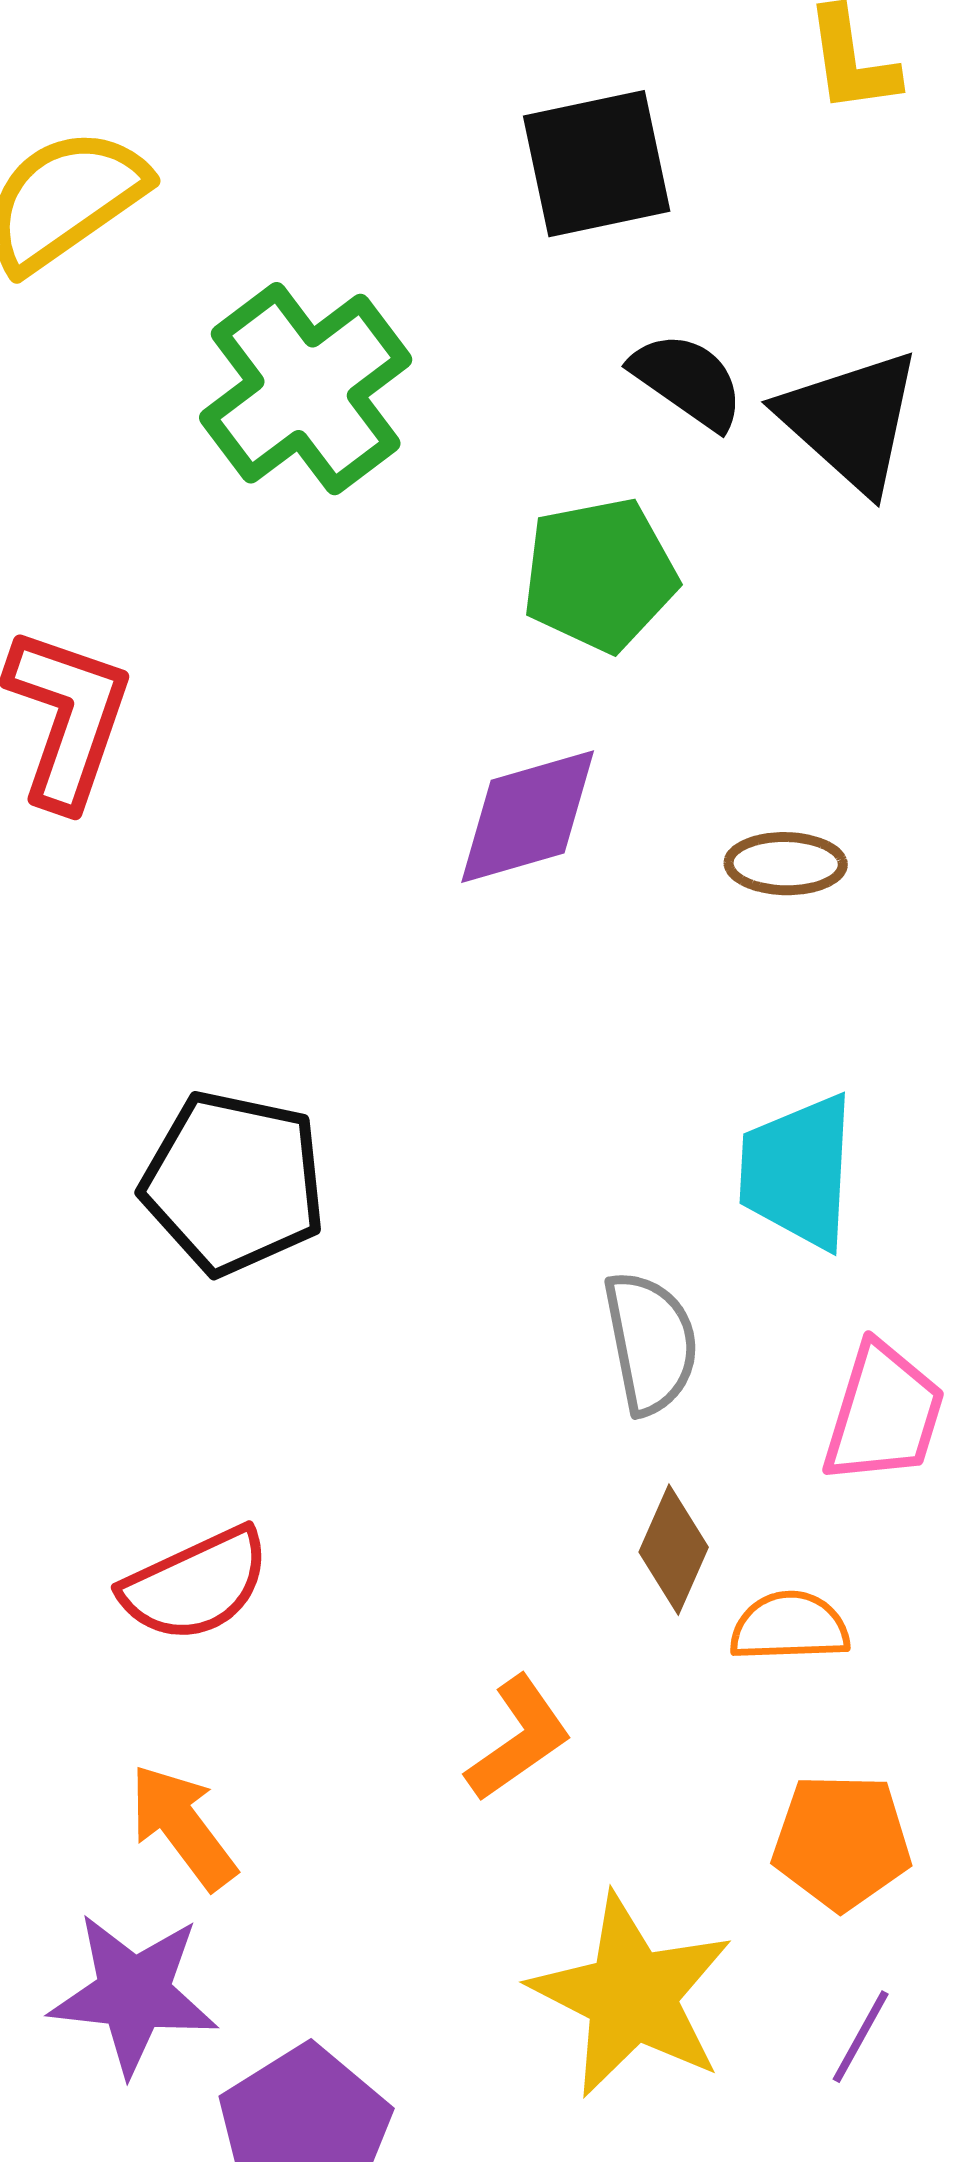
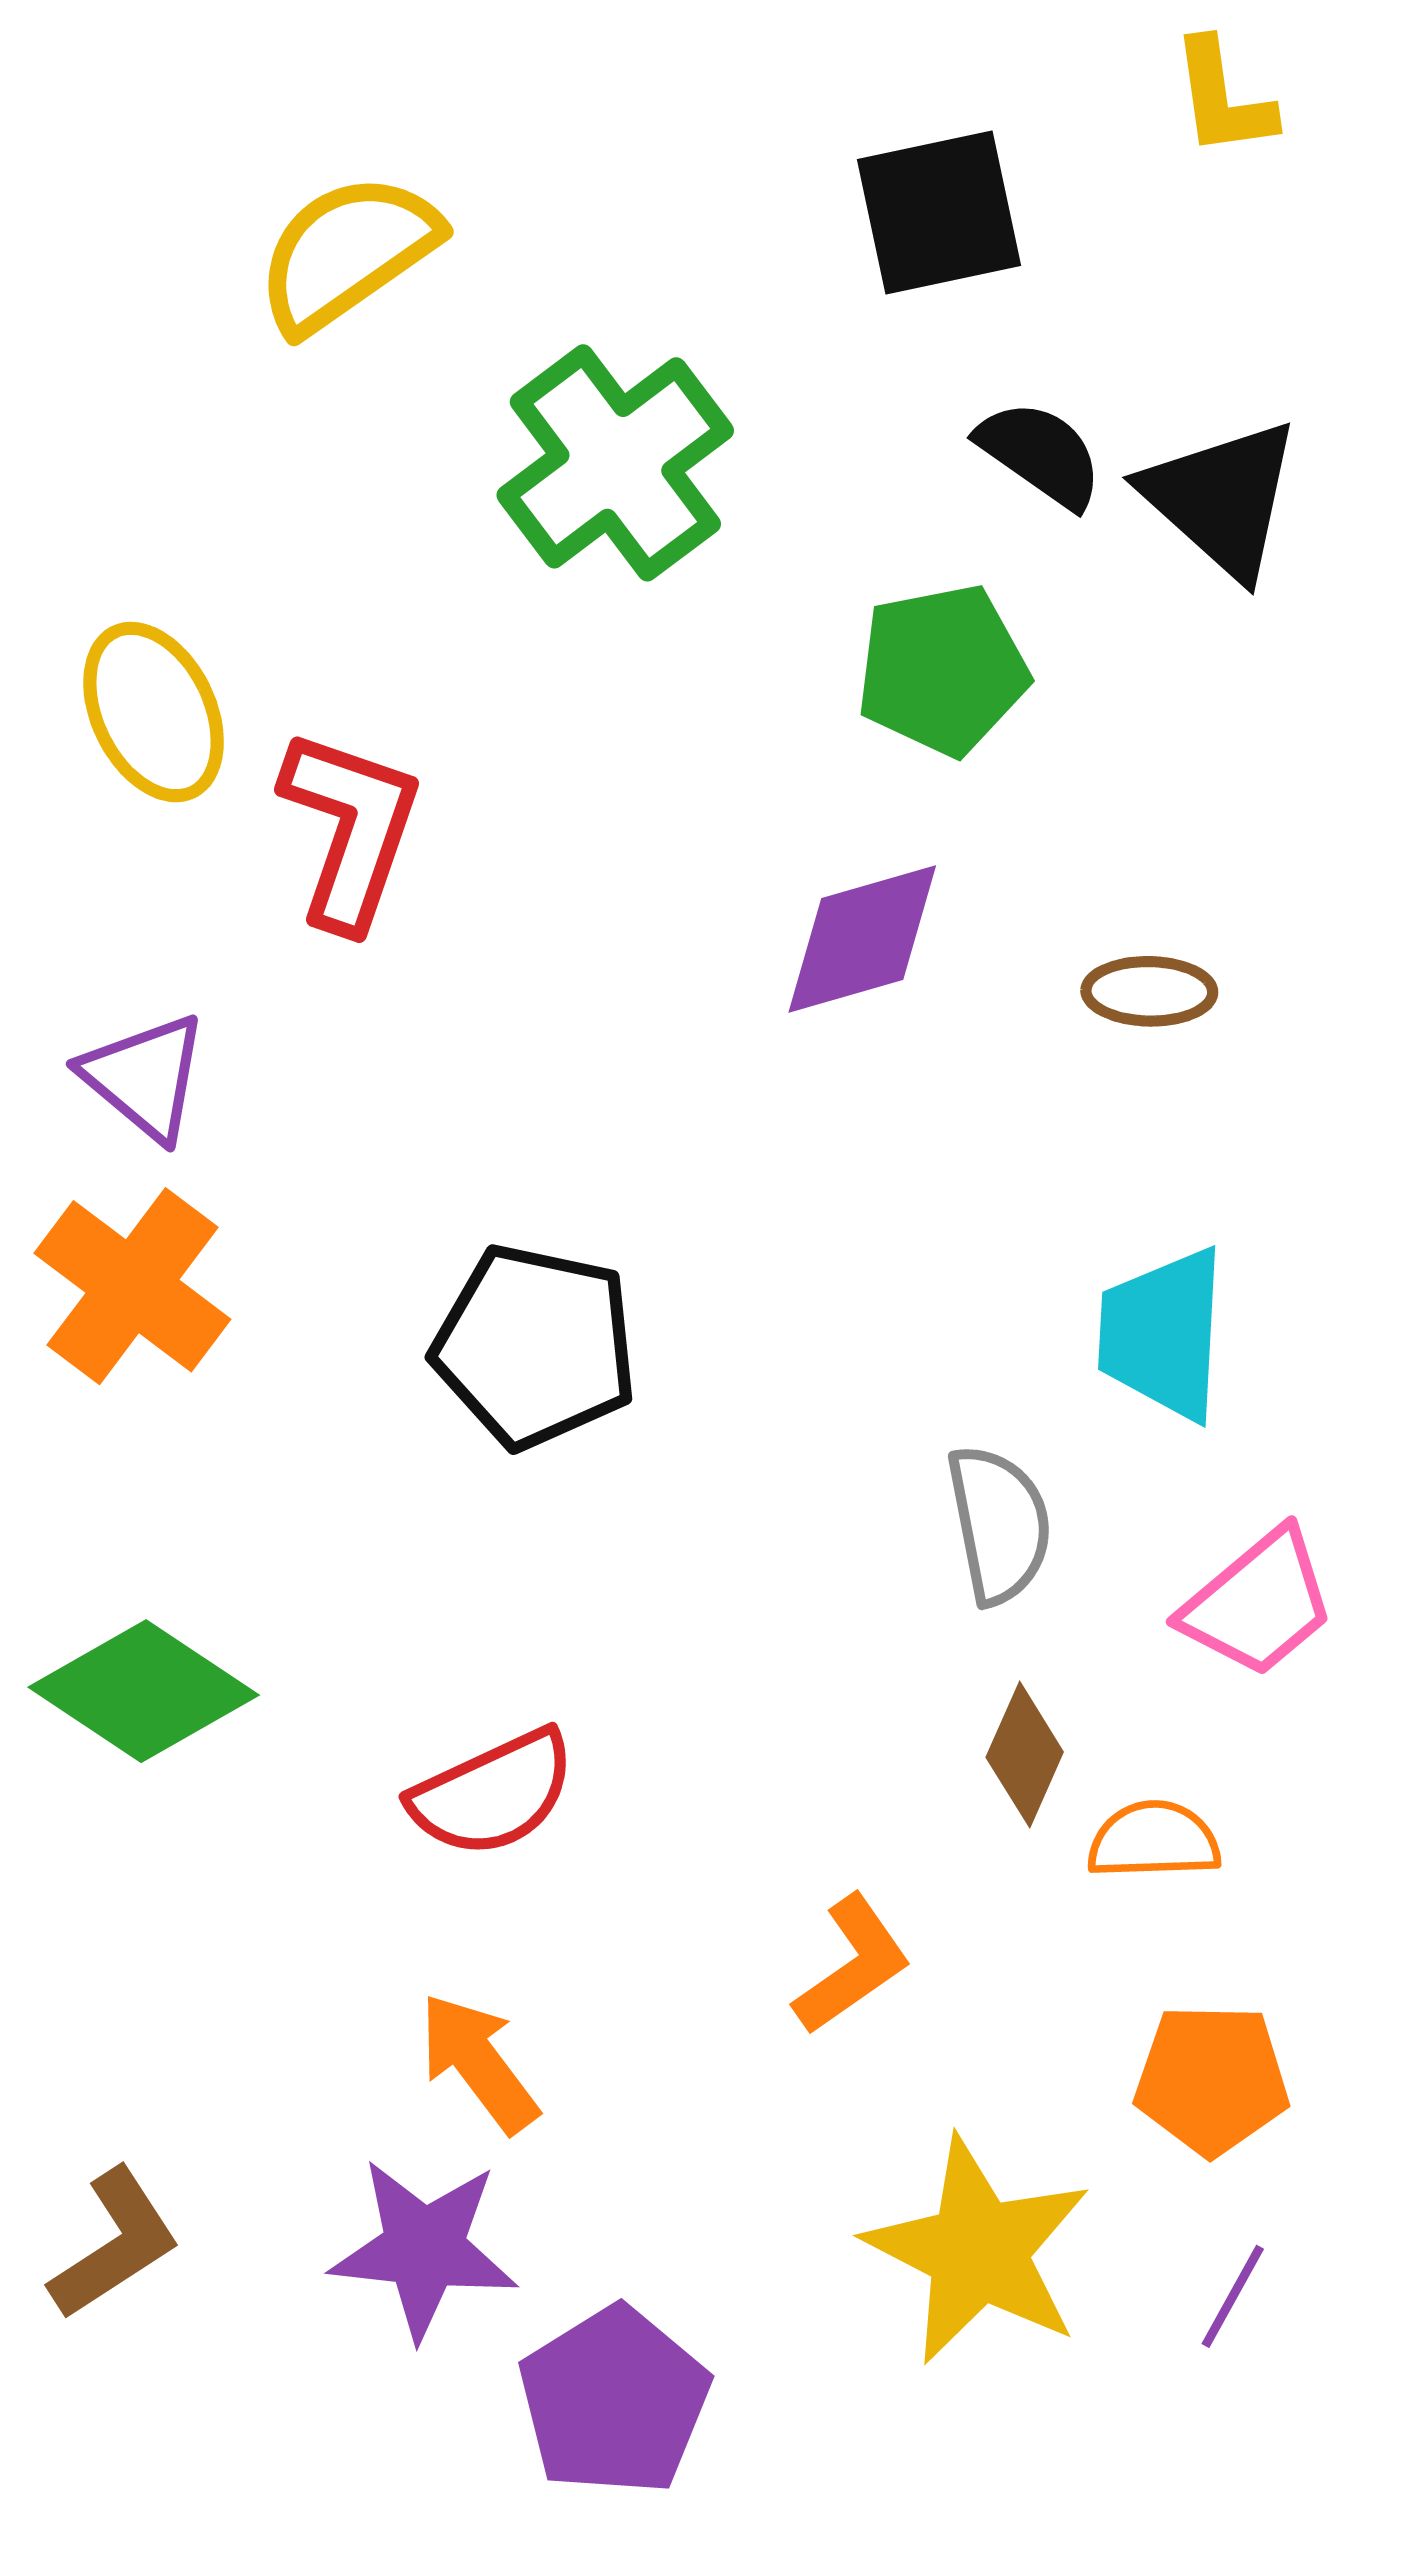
pink trapezoid: (884, 1414) -> (1258, 1603), turned 33

